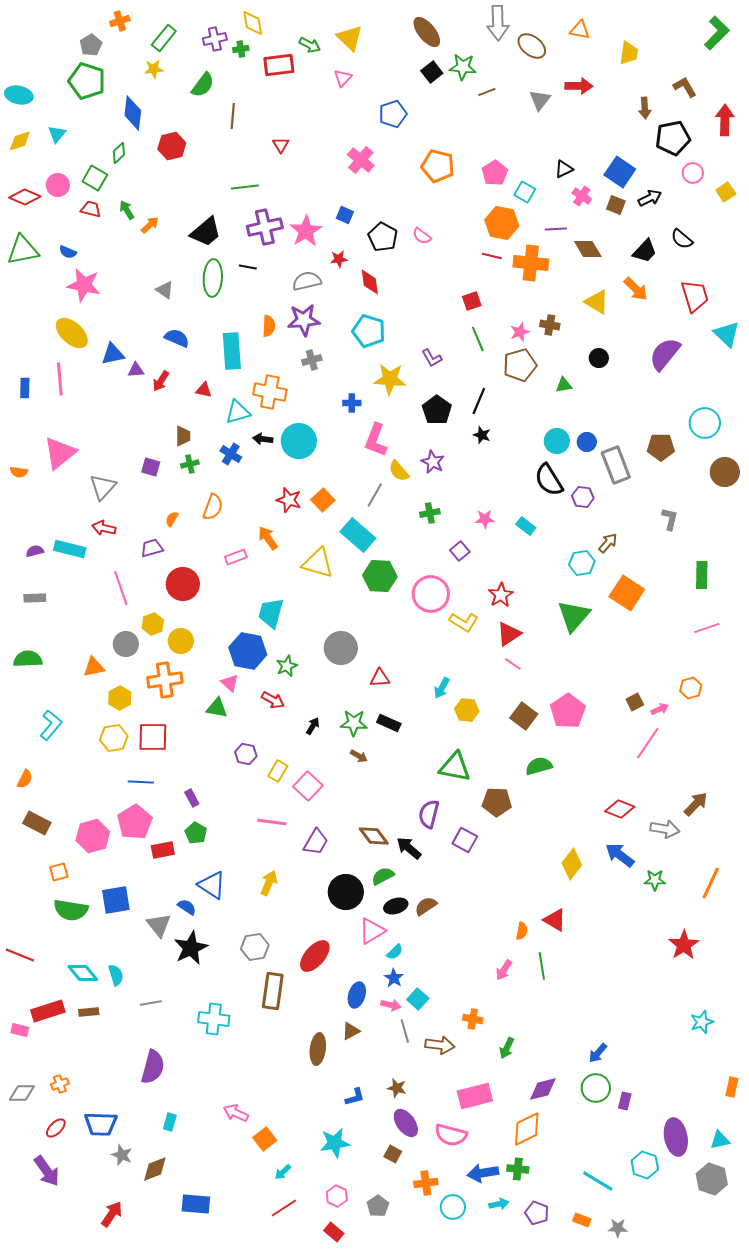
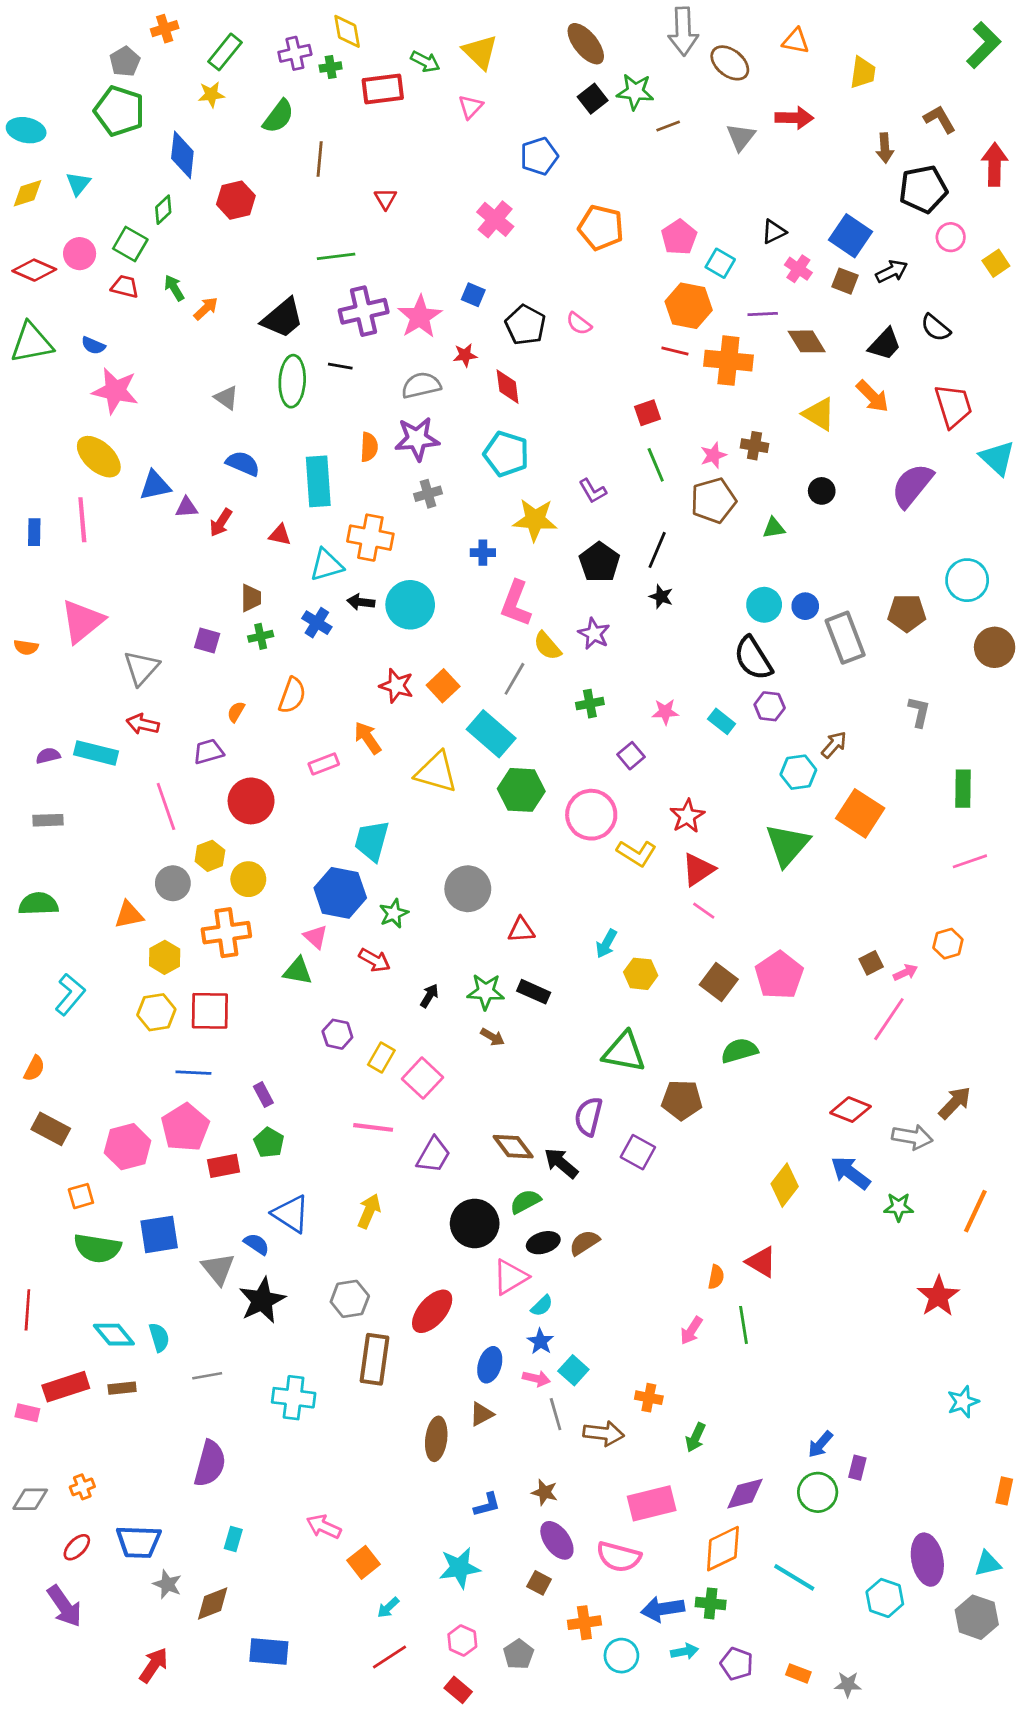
purple hexagon: (583, 497) -> (770, 706), moved
red line: (20, 955) -> (27, 1310), turned 72
purple rectangle: (625, 1101) -> (857, 1468), moved
cyan line: (598, 1181) -> (794, 1577), moved

